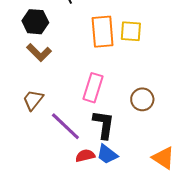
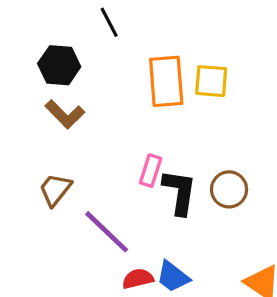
pink rectangle: (93, 88) -> (151, 171), size x0.7
black L-shape: (104, 125) -> (180, 192), moved

